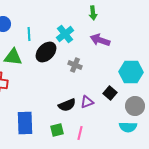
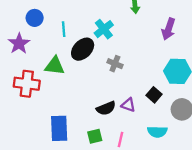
purple arrow: (100, 40) -> (168, 29), moved, turned -90
green triangle: (13, 57) -> (55, 66), moved
purple triangle: (87, 102) -> (128, 105), turned 40
cyan semicircle: (128, 127) -> (157, 132), moved

